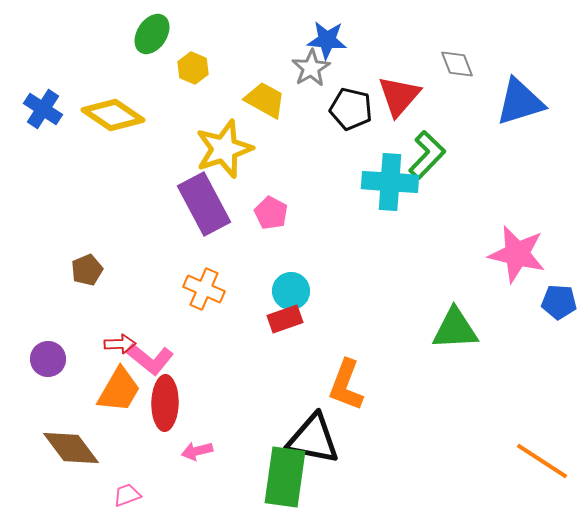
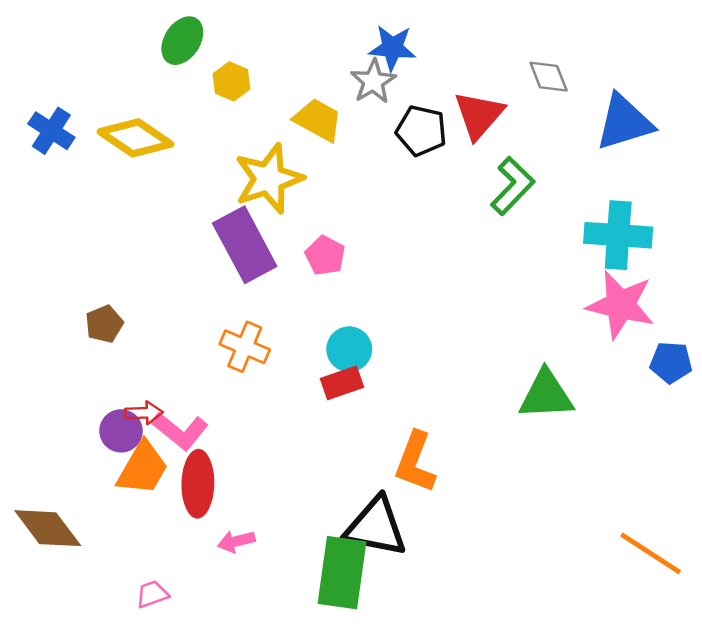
cyan cross: (390, 182) -> (618, 235), moved
purple circle: (48, 359) -> (121, 431), moved
brown diamond: (71, 448) -> (48, 528), moved

